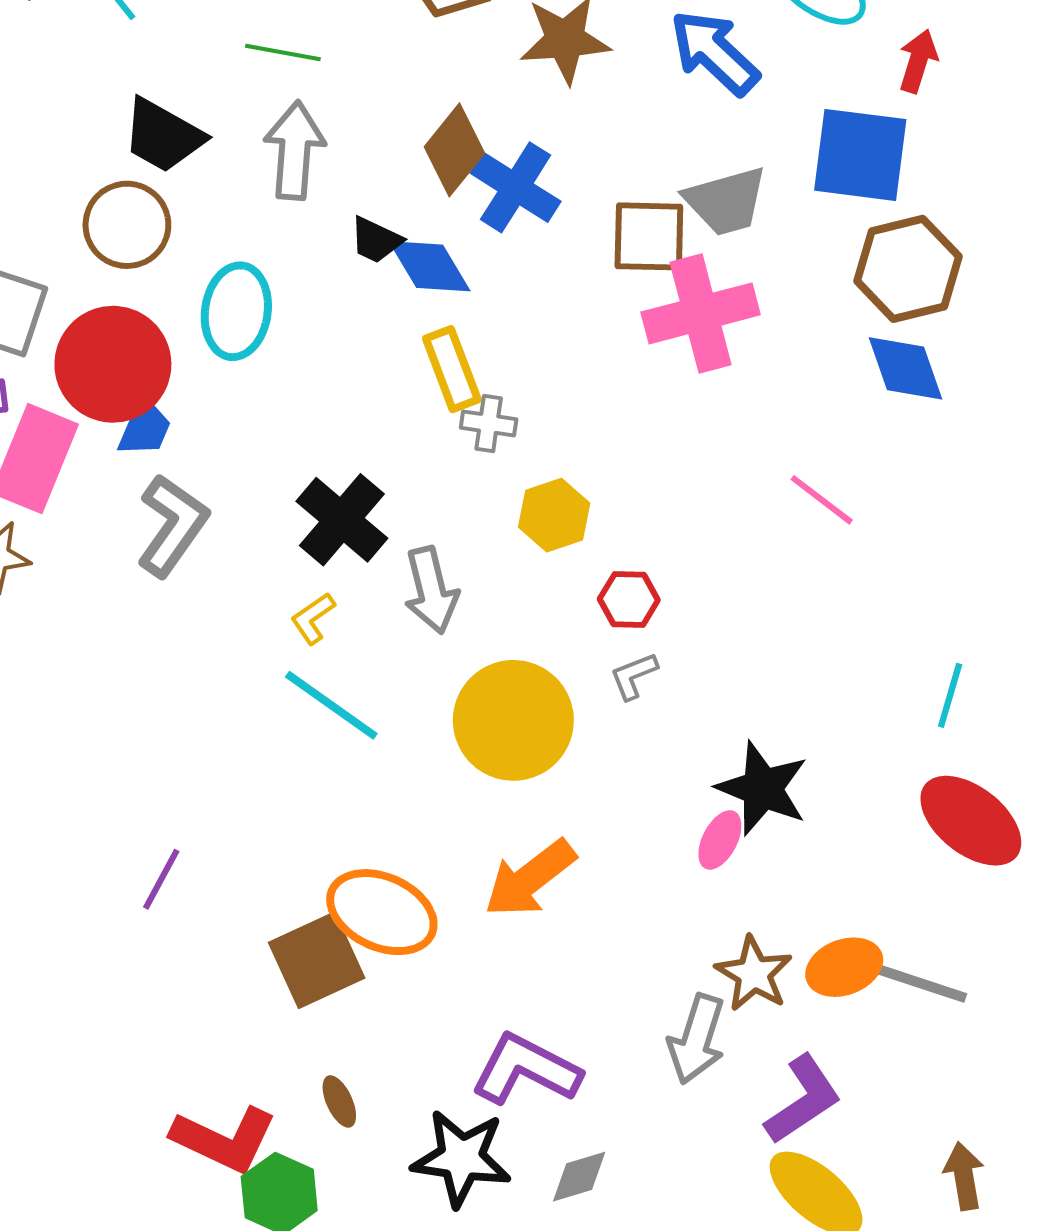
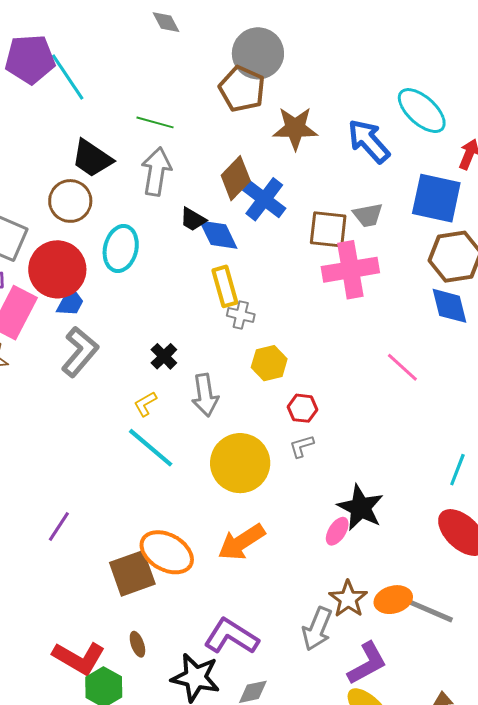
gray trapezoid: (726, 201) -> (368, 215), size x0.7
black cross: (342, 520) -> (164, 356), size x0.6

